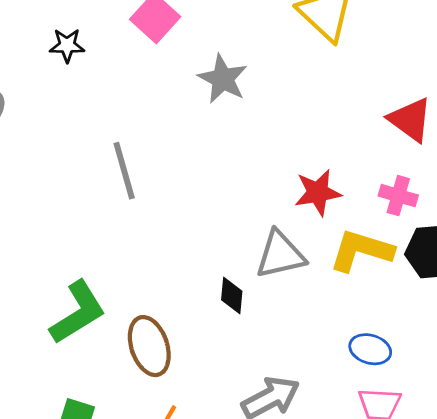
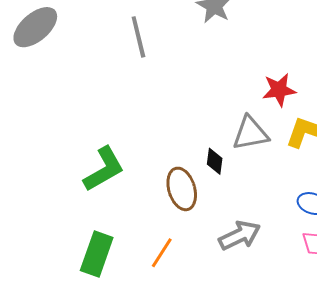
gray line: (124, 171) -> (138, 37), moved
brown ellipse: (149, 346) -> (182, 189), moved

